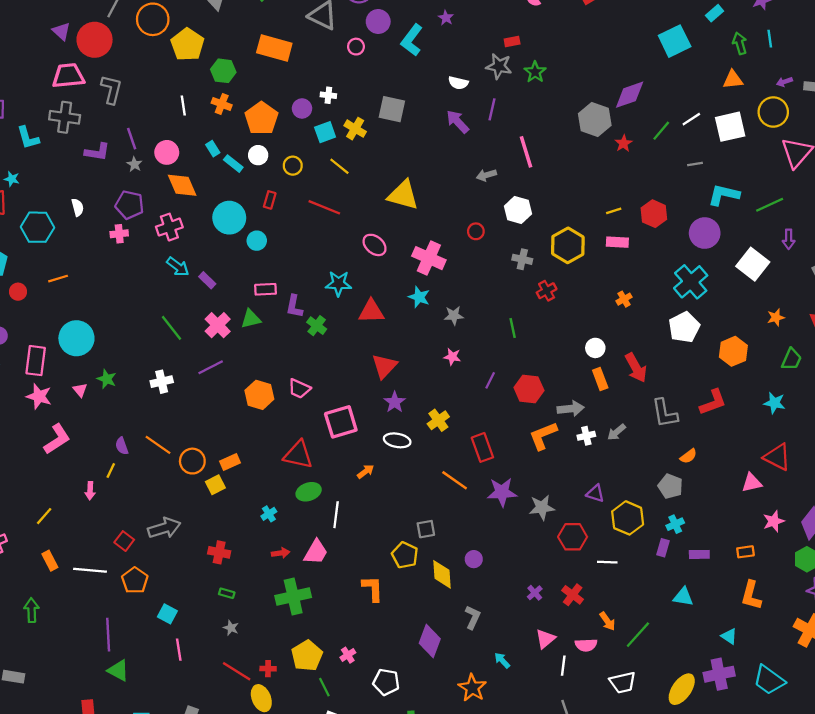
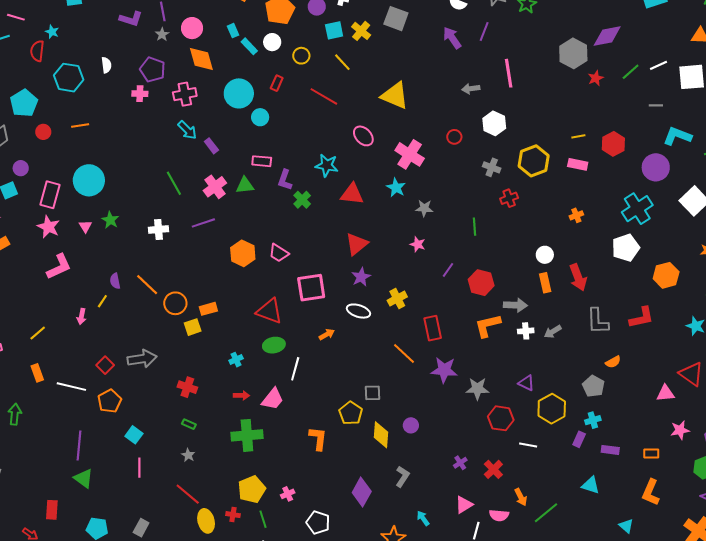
red cross: (268, 669) -> (233, 515), moved

